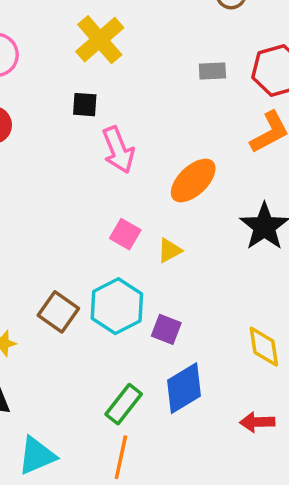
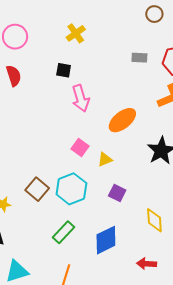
yellow cross: (100, 40) -> (76, 33), size x0.7
purple square: (166, 329) -> (117, 193), moved
green rectangle: (124, 404) -> (64, 232), moved

